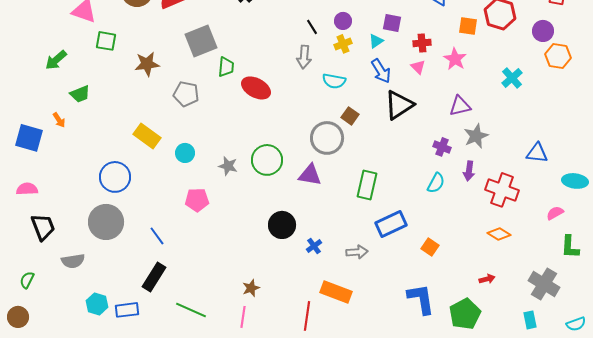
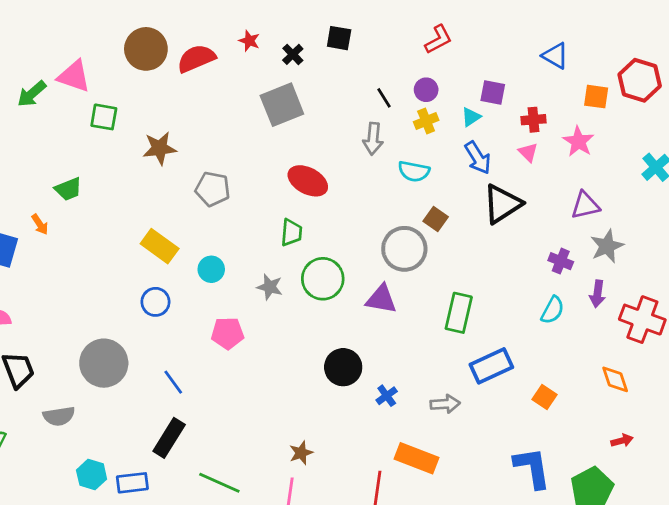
gray square: (201, 41) -> (282, 105), moved
green arrow: (56, 60) -> (32, 94), moved
green trapezoid: (226, 67) -> (291, 233), moved
blue circle: (115, 177) -> (155, 302), moved, size x0.7
orange diamond: (499, 234) -> (615, 379), moved, turned 40

